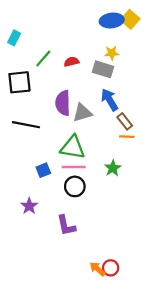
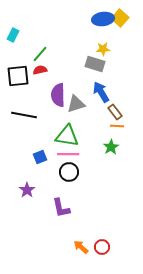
red semicircle: (72, 62) -> (40, 70), moved
green star: (113, 168) -> (111, 147), moved
orange arrow: (98, 269) -> (81, 247), moved

